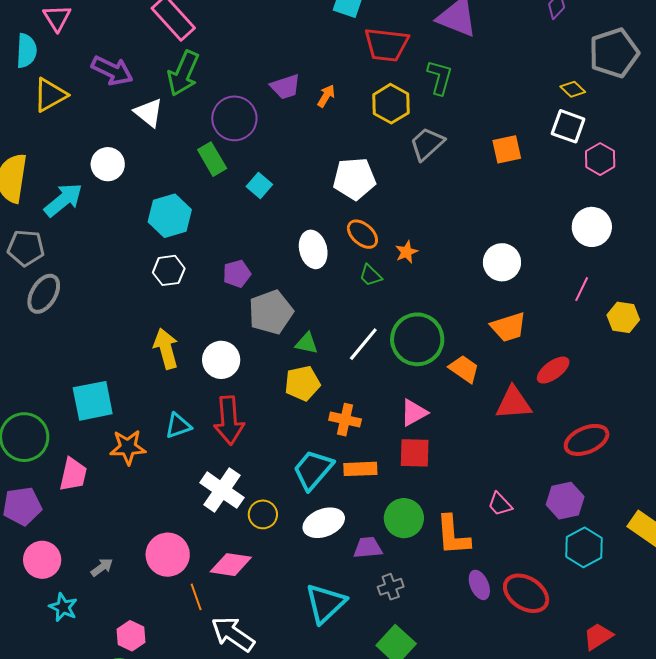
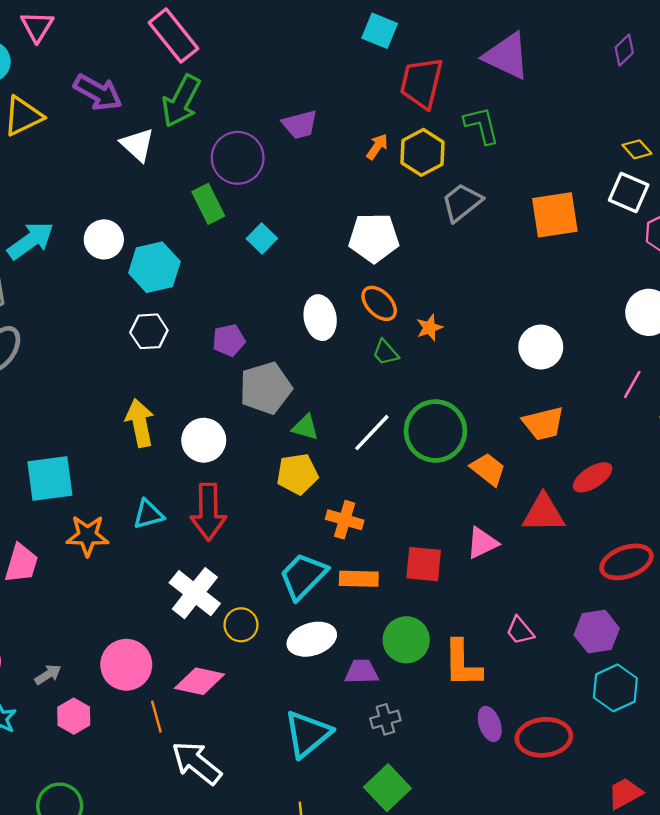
red trapezoid: (386, 45) -> (422, 83), turned 93
green L-shape: (440, 77) -> (482, 125), turned -33
orange arrow: (326, 96) -> (377, 147), moved
orange square: (507, 149) -> (555, 215), size x1.4
white circle: (108, 164) -> (104, 239), moved
pink triangle: (414, 413) -> (482, 543), moved
red ellipse: (526, 593) -> (544, 737), turned -42
pink hexagon: (131, 636) -> (74, 716), moved

